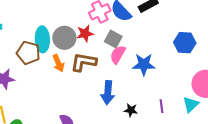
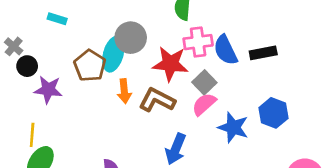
red star: (85, 33) -> (170, 64), size x1.5
gray circle: (64, 38) -> (131, 38), moved
blue hexagon: (185, 43) -> (273, 113), moved

